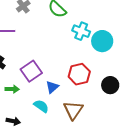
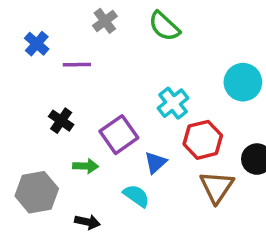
cyan cross: (81, 31) -> (173, 103), moved, turned 30
brown triangle: (73, 110) -> (217, 187), moved

